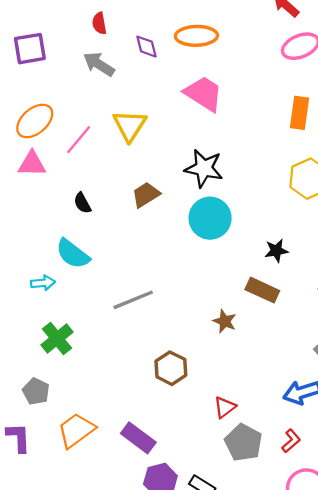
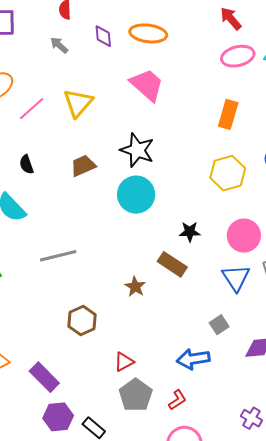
gray arrow: (99, 64) -> (59, 45), size x0.7

